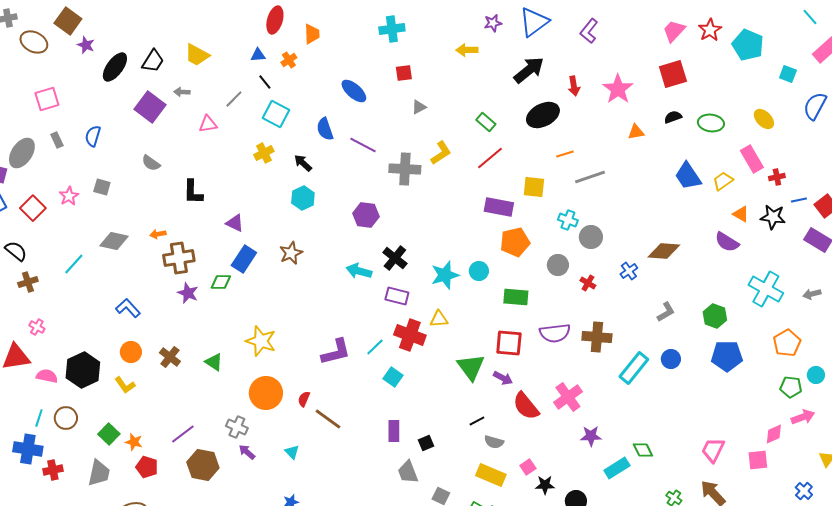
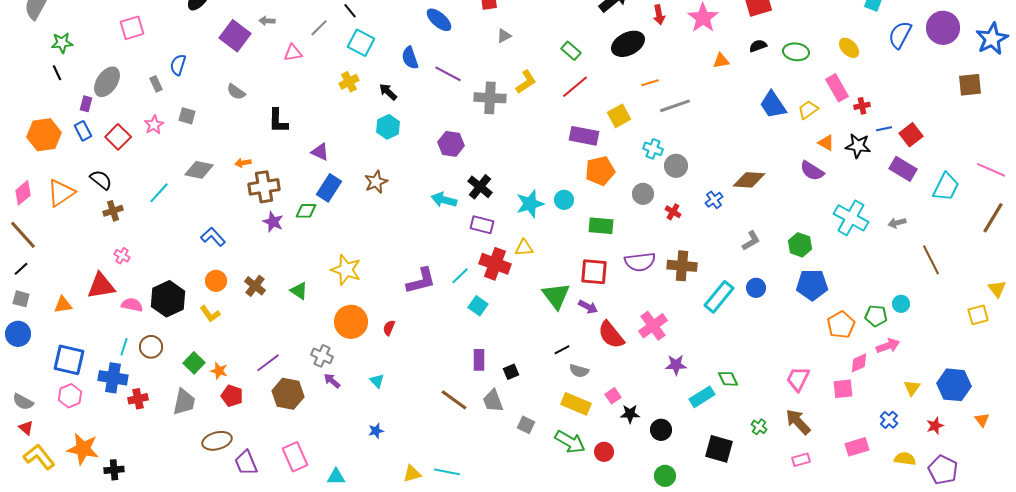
gray rectangle: (57, 140) -> (156, 84), moved
yellow square: (534, 187) -> (619, 116), turned -35
orange pentagon: (787, 343) -> (841, 325), moved
brown line: (328, 419) -> (454, 400), moved

